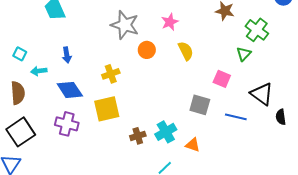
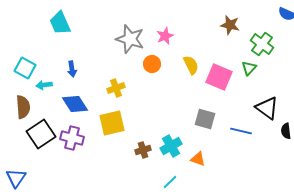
pink star: (170, 22) -> (165, 36), moved
cyan square: (20, 54) -> (25, 68), size x1.5
pink square: (222, 79) -> (219, 77), moved, size x1.5
black square: (21, 132) -> (41, 134), moved

